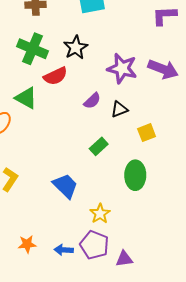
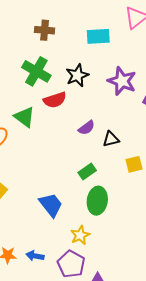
purple star: (122, 68) -> (122, 81), moved
green ellipse: (135, 175) -> (97, 201), moved
blue arrow: (64, 250) -> (35, 256), moved

